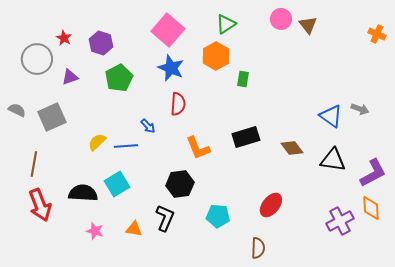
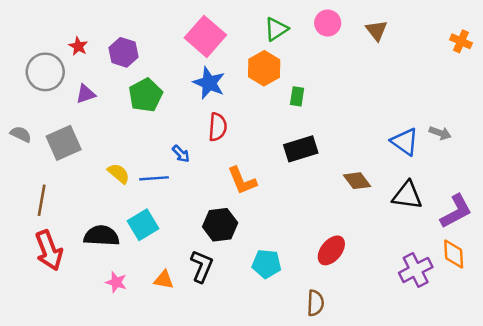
pink circle: (281, 19) -> (328, 23), moved
black rectangle: (246, 137) -> (301, 149), moved
yellow semicircle: (97, 142) -> (119, 173), turned 84

